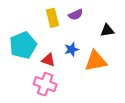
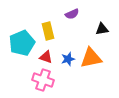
yellow rectangle: (52, 18) -> (48, 31), moved
blue star: (71, 49) -> (68, 59), moved

